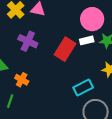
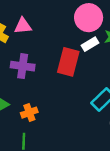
orange cross: (22, 80) -> (29, 113), turned -32

